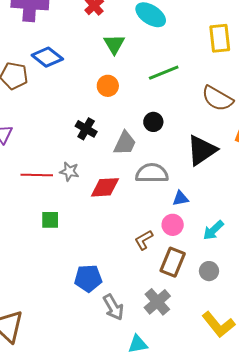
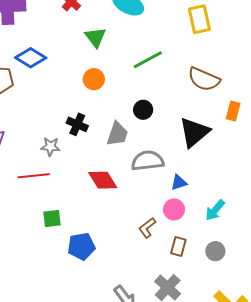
gray star: (69, 171) -> (50, 147), moved
red diamond: (105, 187) -> (103, 180), turned 68
brown rectangle: (173, 262) -> (178, 246), size x0.7
blue pentagon: (88, 278) -> (81, 246), moved

